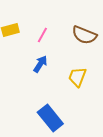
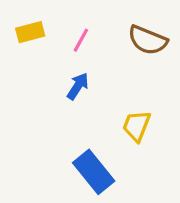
yellow trapezoid: (77, 77) -> (137, 126), moved

